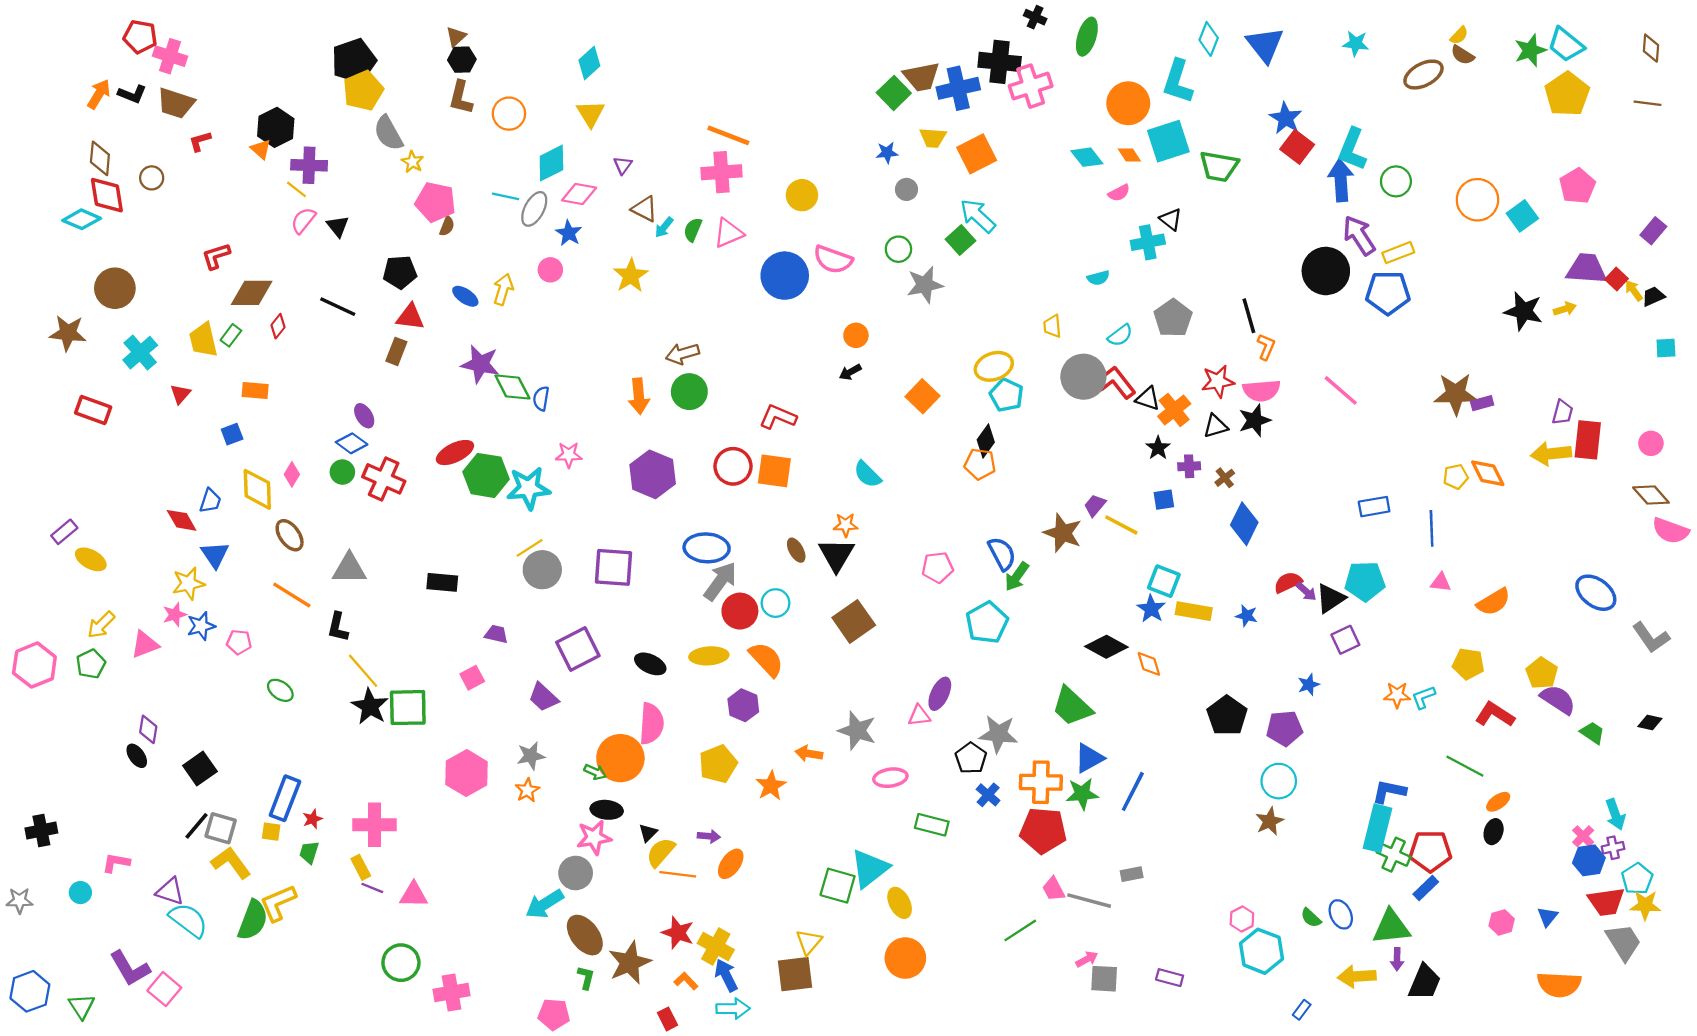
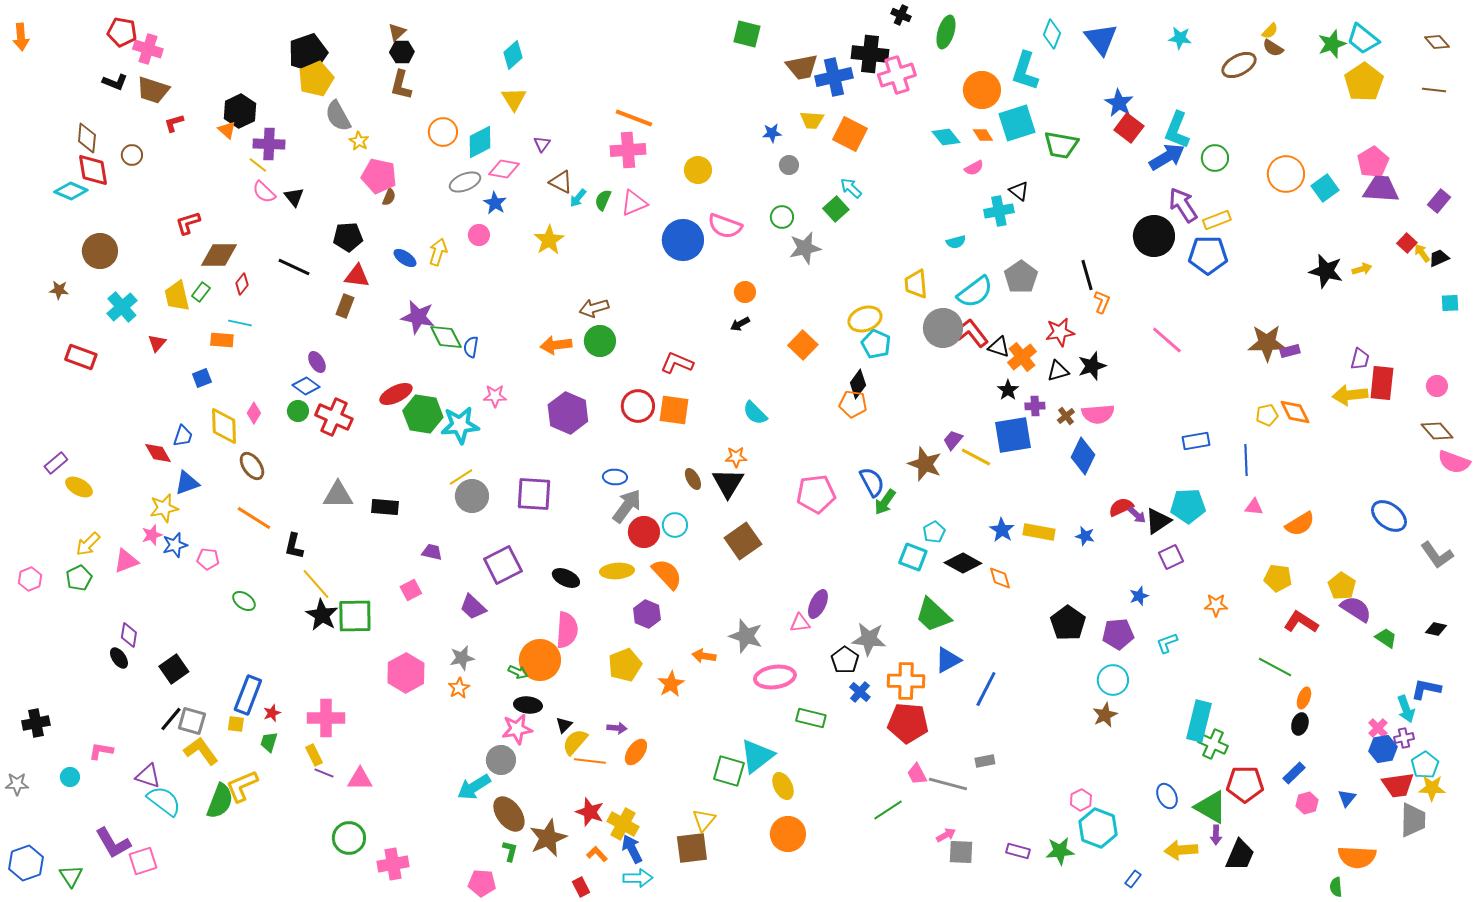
brown diamond: (1651, 48) -> (1437, 42), turned -45
green square: (894, 93) -> (747, 34), moved, turned -32
orange arrow: (99, 94) -> (21, 37), moved, turned 144
orange circle: (509, 114) -> (443, 132), moved
orange square: (977, 154) -> (850, 134), turned -36
blue arrow: (1341, 180) -> (1167, 157), turned 63
cyan line: (506, 196) -> (240, 323), moved
gray ellipse: (534, 209) -> (465, 182), turned 40
cyan arrow: (978, 216) -> (851, 188), size x0.7
pink semicircle: (303, 220) -> (264, 192), turned -85
purple trapezoid: (1587, 269) -> (1381, 189), moved
yellow trapezoid: (1052, 326) -> (916, 284), size x1.4
brown star: (68, 333) -> (59, 290), size x0.6
cyan semicircle: (1120, 335) -> (975, 292), size x1.6
pink semicircle: (1261, 390) -> (1098, 414), moved
orange arrow: (639, 396) -> (556, 345), turned 88
blue square: (1164, 500) -> (1013, 435), size x2.0
blue ellipse: (707, 548) -> (615, 477), size x0.6
blue triangle: (215, 555) -> (187, 483), turned 44
pink pentagon: (938, 567) -> (816, 494), size x1.4
gray triangle: (349, 569) -> (338, 495), moved
cyan square: (1164, 581) -> (913, 557), moved
cyan pentagon: (987, 623) -> (934, 532), moved, size x0.6
pink hexagon: (34, 665) -> (30, 579), size x0.6
cyan L-shape: (1423, 697) -> (1167, 643), moved
pink ellipse: (890, 778) -> (775, 677), size x1.4
blue L-shape: (1389, 791) -> (1426, 689), moved
green star: (1082, 794) -> (1060, 851), moved
orange ellipse: (1498, 802) -> (1304, 698), turned -35
red pentagon: (1430, 851) -> (1245, 784), moved
blue rectangle: (1426, 888) -> (1294, 773), moved
green semicircle: (1311, 918) -> (1336, 887), moved, turned 42
green triangle: (1391, 927) -> (1211, 807), turned 36
gray trapezoid: (1623, 942) -> (1413, 820), turned 33
pink square: (164, 989) -> (143, 861), turned 32

